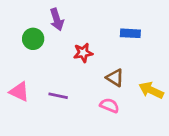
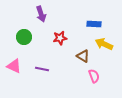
green circle: (33, 39) -> (24, 37), moved
yellow arrow: (151, 90) -> (104, 44), moved
pink semicircle: (109, 105) -> (94, 76), moved, turned 48

